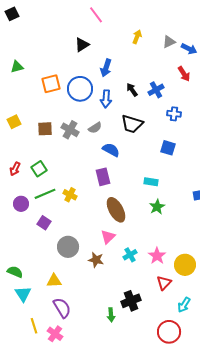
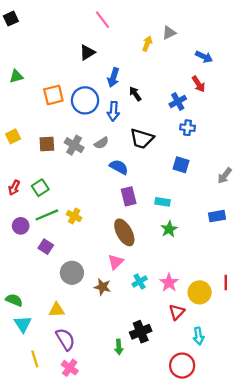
gray triangle: (169, 42) -> (169, 33), moved
black arrow: (132, 90) -> (135, 94), moved
blue cross: (156, 90) -> (178, 101), moved
purple rectangle: (103, 177) -> (129, 196), moved
cyan arrow: (184, 305) -> (198, 336), turned -42
pink cross: (55, 334) -> (70, 368), moved

